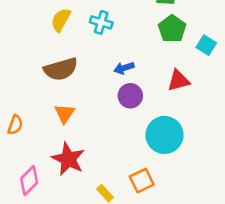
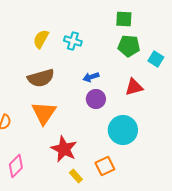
green pentagon: (172, 29) -> (129, 46), turned -30
orange triangle: (65, 113) -> (44, 113), size x1.5
red star: (68, 159) -> (64, 149), moved

